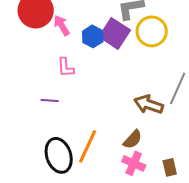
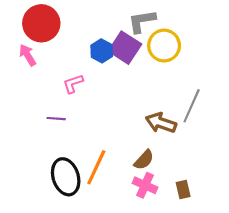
pink arrow: (62, 25) -> (28, 55), moved
pink L-shape: (66, 67) -> (73, 84), turned 75

